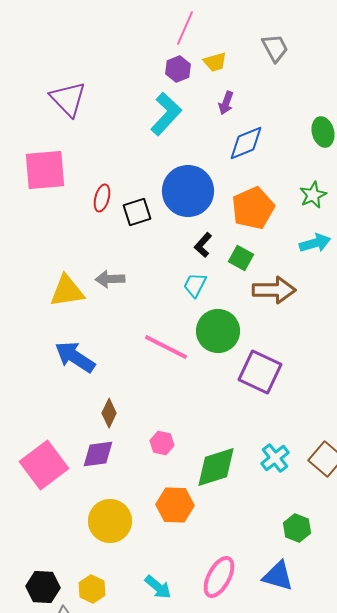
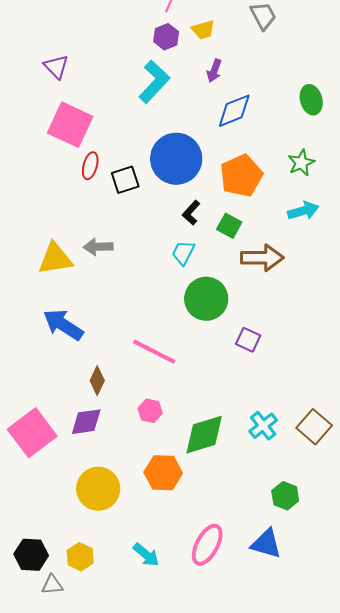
purple triangle: (68, 99) -> (56, 67), size x0.7
pink square: (45, 170) -> (70, 125), moved, turned 30
pink line: (166, 347) -> (154, 352), moved
purple square: (260, 372) -> (248, 340), size x0.6

